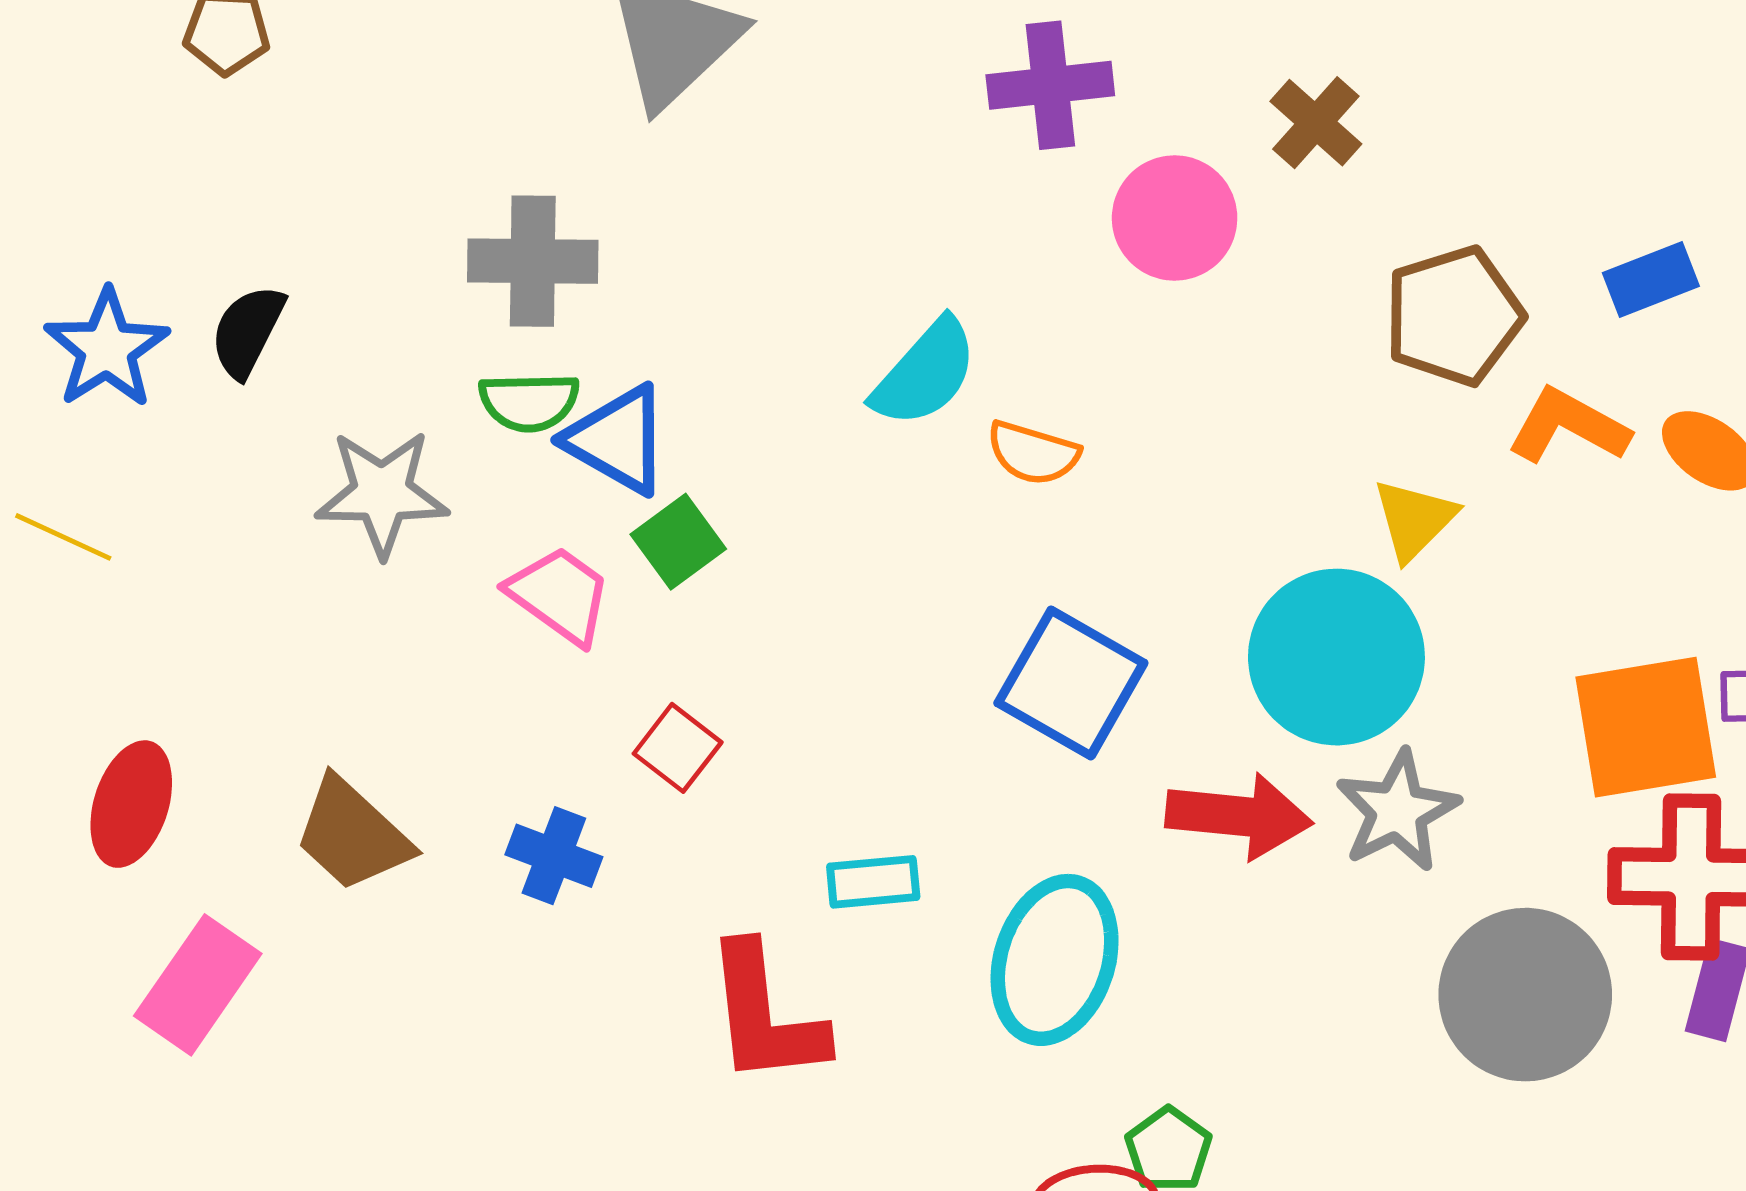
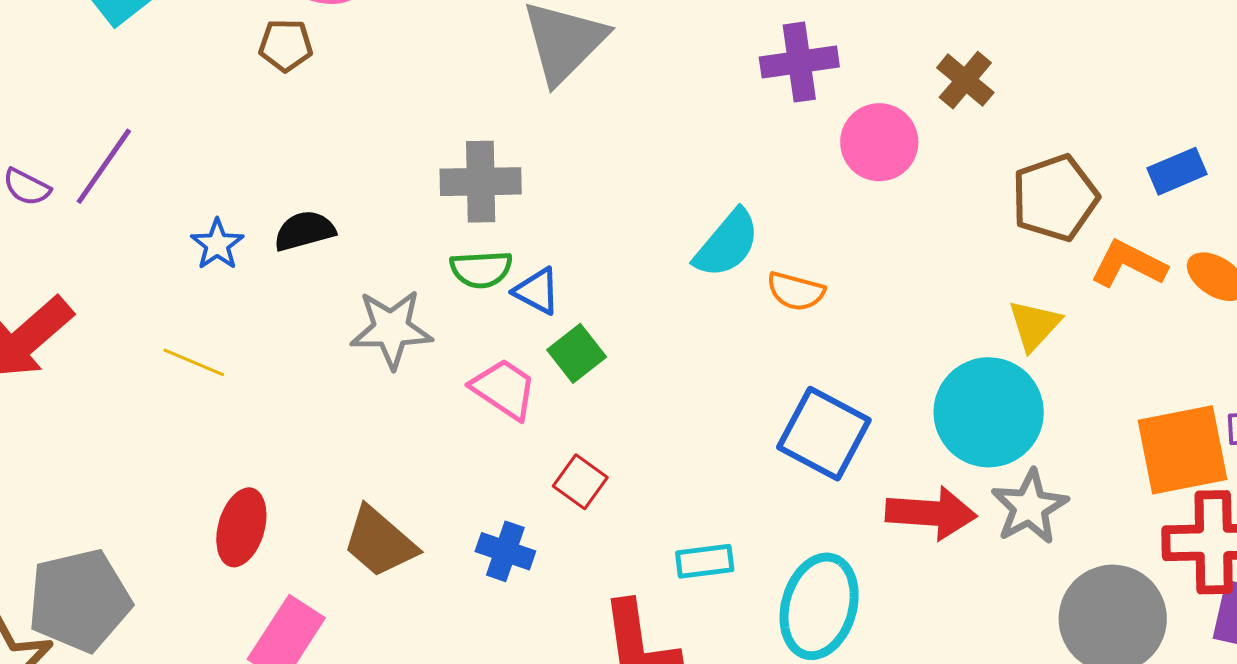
black semicircle: (247, 331) -> (304, 231), turned 50
blue star: (107, 349) -> (217, 244), size x0.7
blue triangle: (618, 440) -> (537, 291), size x0.7

